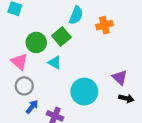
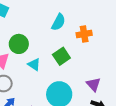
green square: (61, 37) -> (61, 56), moved

